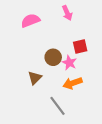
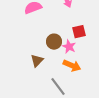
orange arrow: (73, 83) -> (72, 66), turned -138

